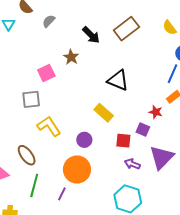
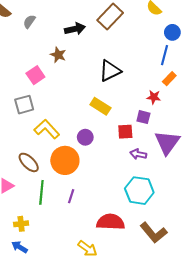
black arrow: (91, 35) -> (75, 29), turned -48
black triangle: (118, 80) -> (110, 71), turned -40
orange circle: (77, 170) -> (65, 160), moved

